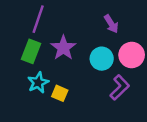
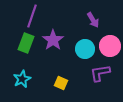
cyan star: (38, 83) -> (22, 79), moved
purple L-shape: (120, 87) -> (100, 73), turned -145
yellow square: (60, 93) -> (61, 83), moved

